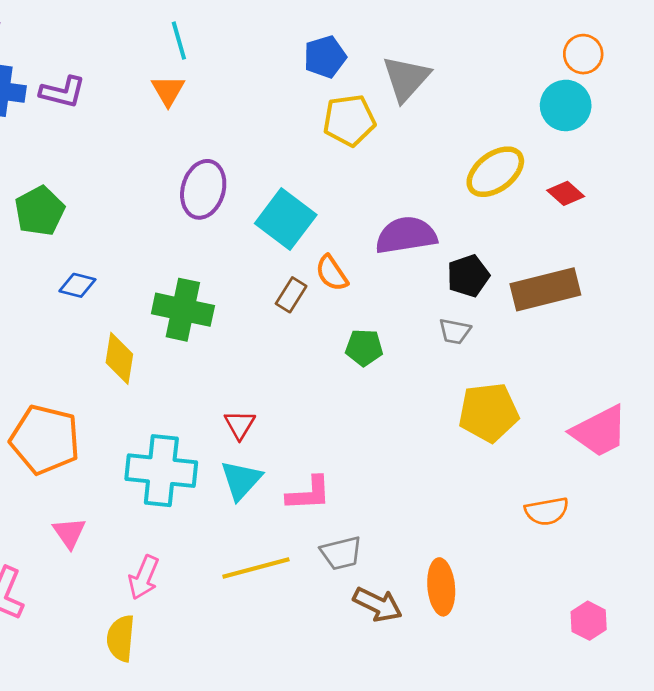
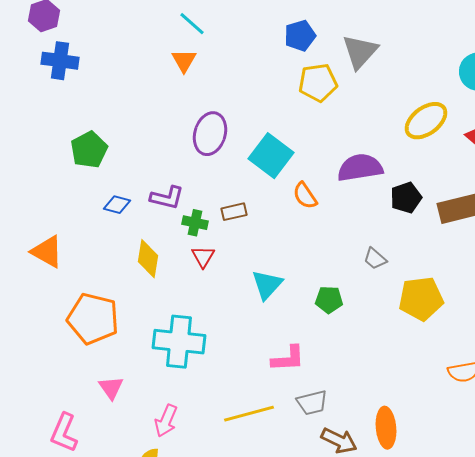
cyan line: (179, 41) -> (192, 24), turned -32
purple L-shape: (63, 92) -> (167, 198), moved
brown rectangle: (291, 295) -> (234, 212), moved, turned 45
green cross: (183, 310) -> (195, 223), size x0.6
gray trapezoid: (455, 331) -> (375, 259), moved, turned 30
green pentagon: (364, 348) -> (329, 300), moved
red triangle: (240, 425) -> (203, 257), moved
cyan triangle: (241, 480) -> (267, 285), moved

